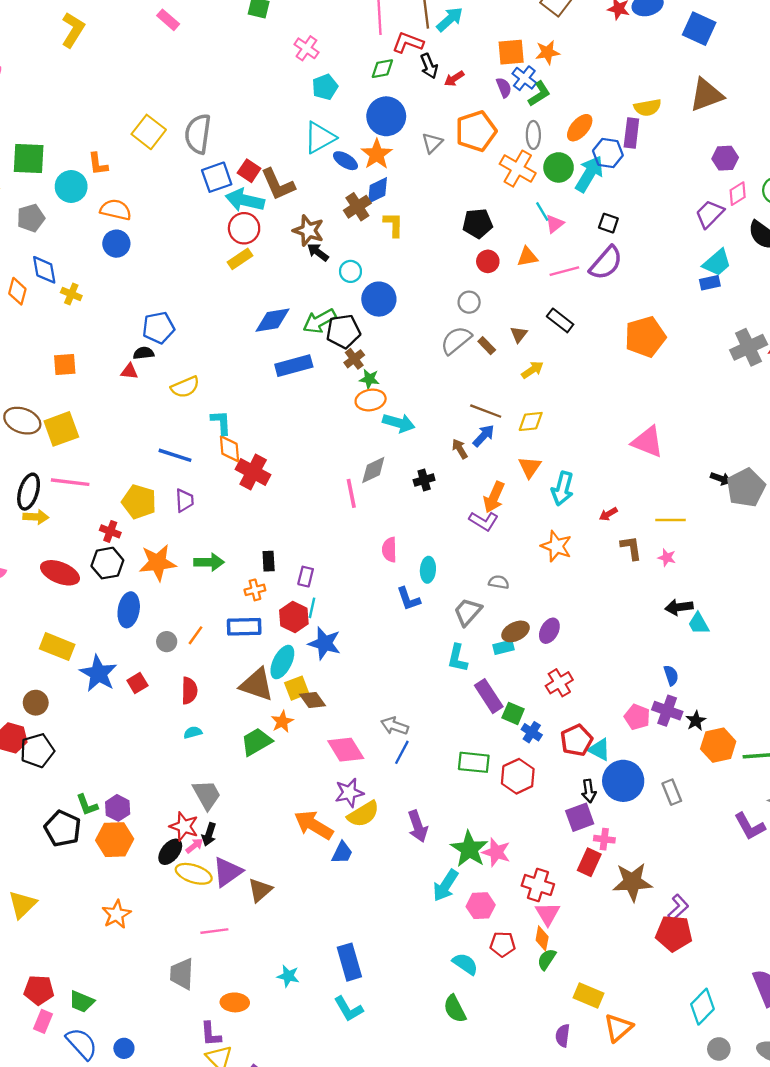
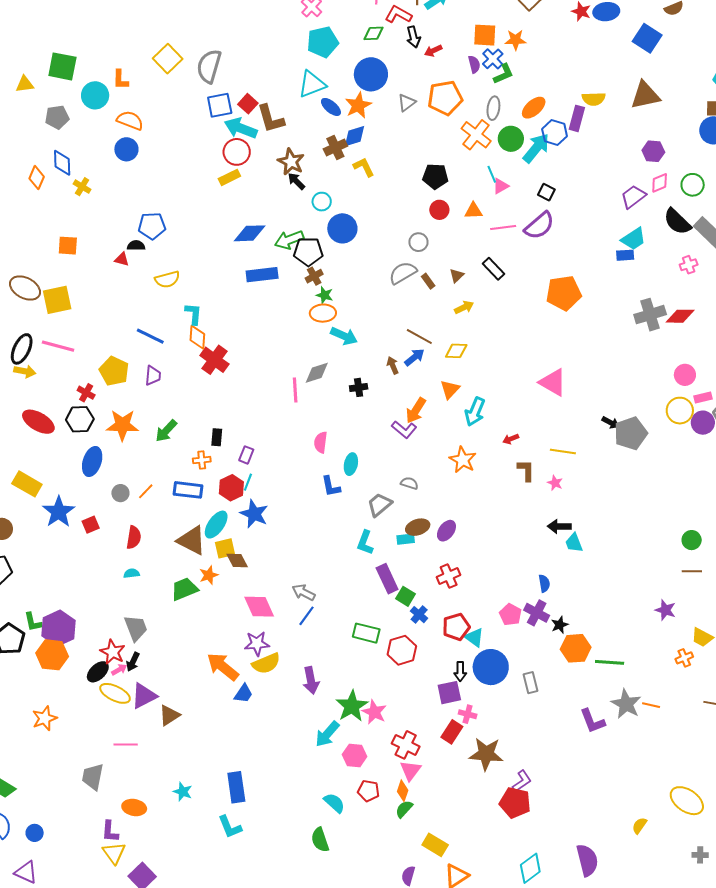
cyan pentagon: (325, 87) -> (323, 42), size x1.4
yellow L-shape: (393, 225) -> (364, 167), turned -35
green arrow: (209, 562) -> (166, 431), turned 125
purple hexagon: (118, 808) -> (58, 628), size x1.6

